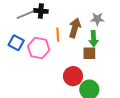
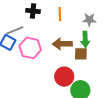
gray line: (25, 15) -> (15, 30), moved
brown arrow: (75, 28) -> (62, 44), moved, turned -108
orange line: (58, 35) -> (60, 14), moved

